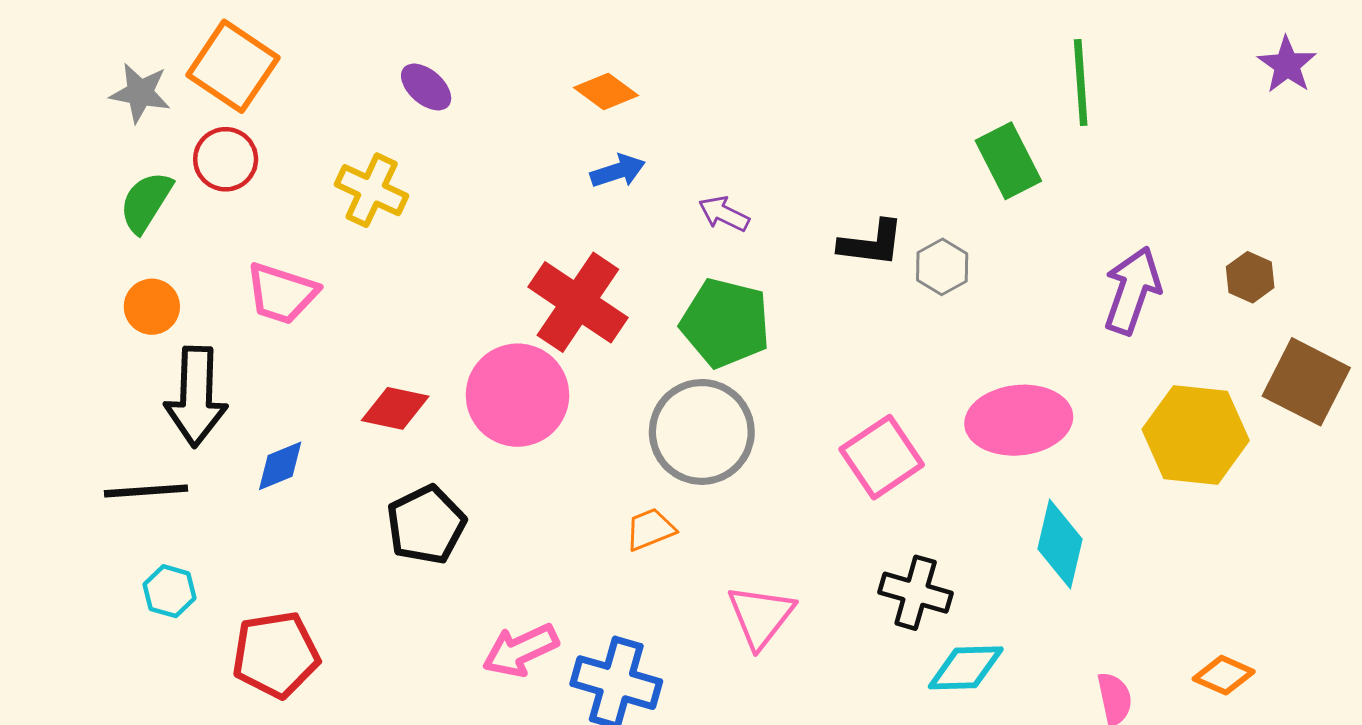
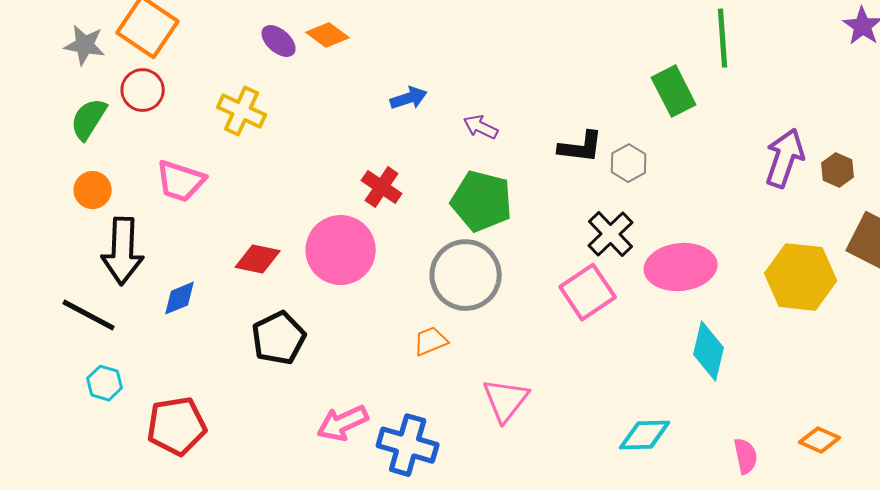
orange diamond: (606, 91) -> (328, 35), moved
purple arrow: (1132, 290) -> (785, 158), moved
red cross: (578, 302) -> (382, 187), size x0.6
black line: (146, 491) -> (89, 315), turned 32
black cross: (916, 593) -> (611, 234), moved, turned 30

